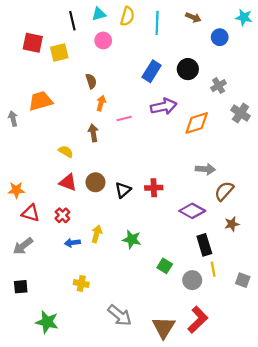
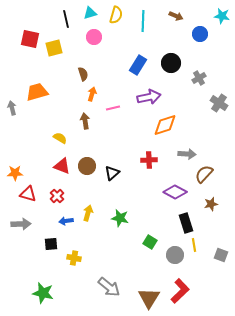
orange diamond: (197, 123) -> (165, 125), moved
red cross: (154, 188) -> (149, 160), moved
gray arrow: (23, 246) -> (21, 224), turned -144
black square: (21, 287) -> (51, 244), moved

